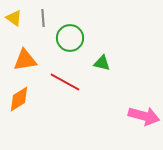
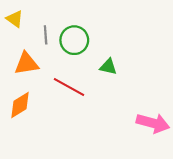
gray line: (43, 18) -> (46, 35), moved

